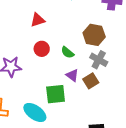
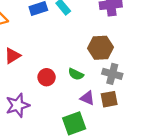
red triangle: (38, 20) -> (12, 56), moved
brown square: (91, 81) -> (109, 99), turned 35

